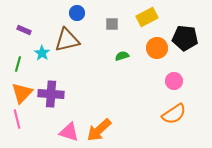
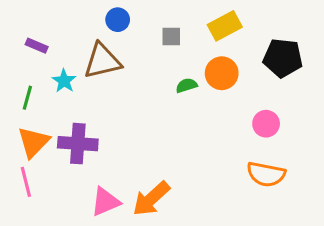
orange circle: (157, 48) -> (222, 73), moved
orange semicircle: (174, 114) -> (266, 174), turned 45
pink triangle: (69, 132) -> (105, 202), turned -40

